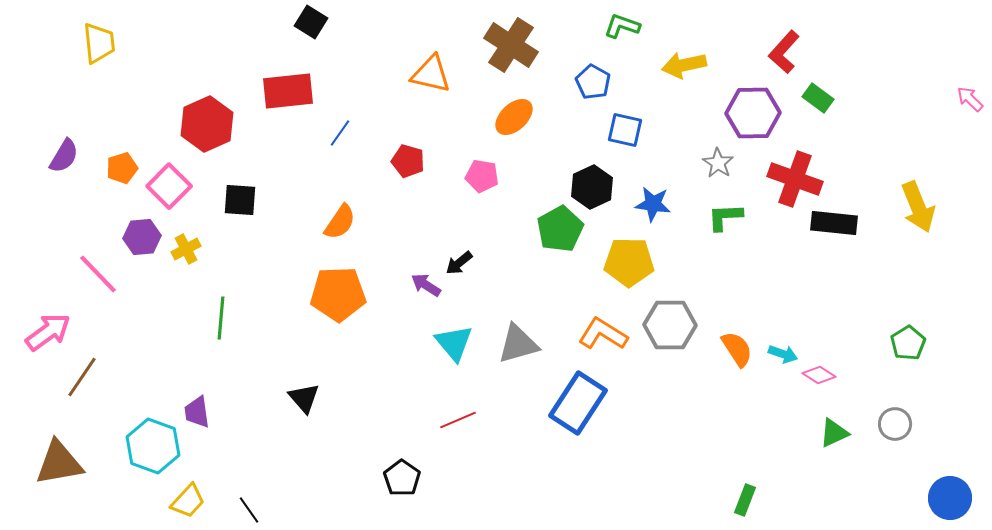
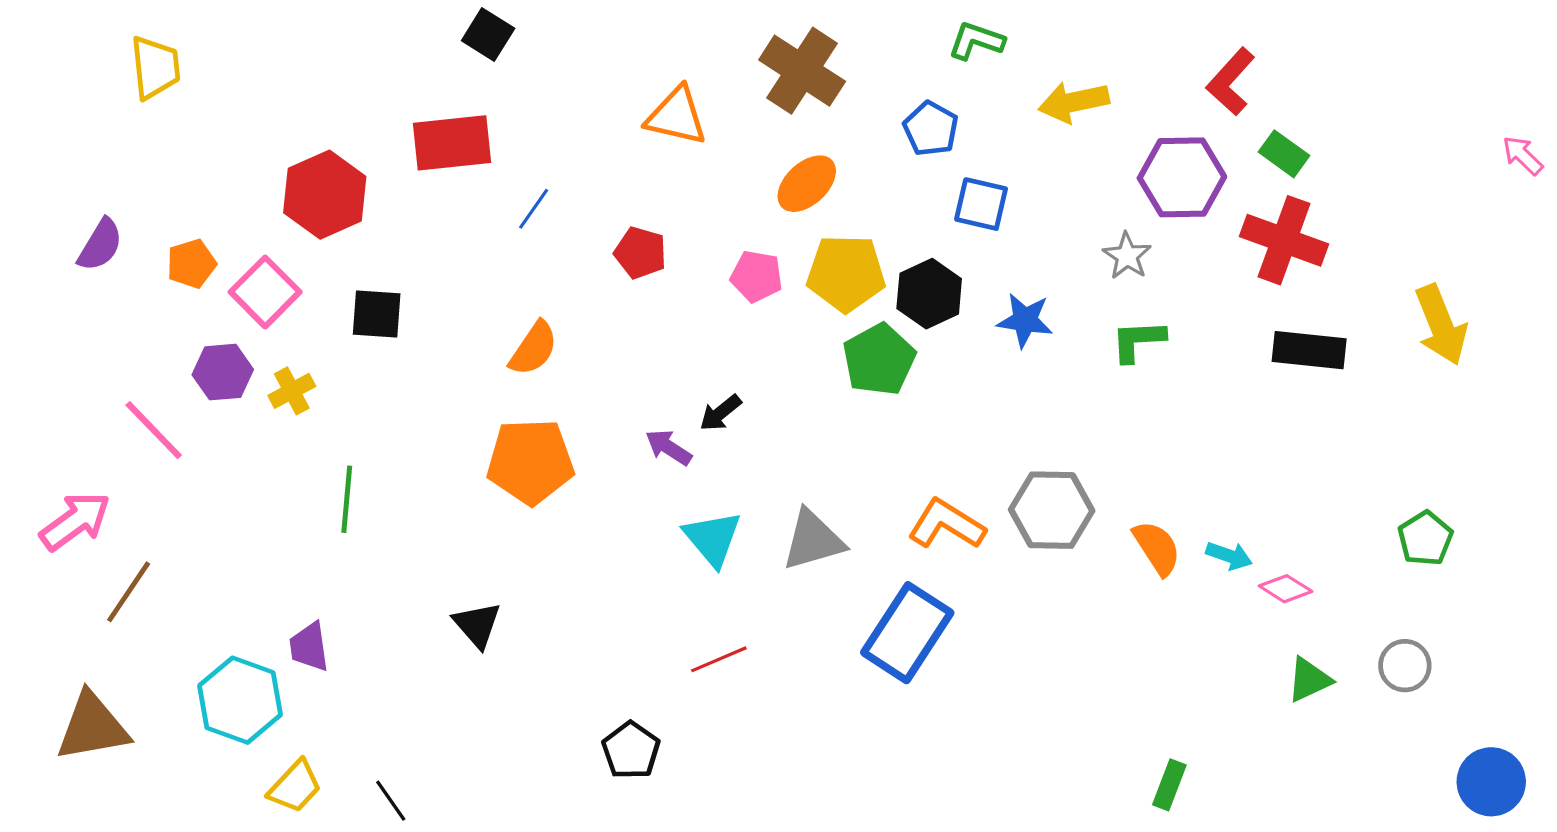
red cross: (795, 179) -> (1284, 240), moved
yellow pentagon: (629, 262) -> (846, 273), moved

